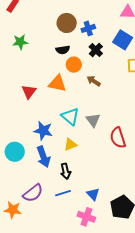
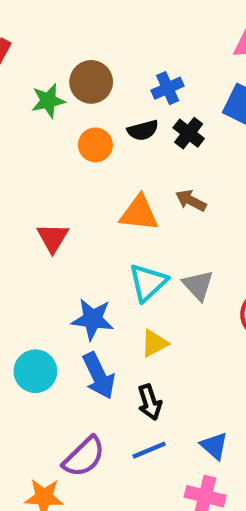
brown circle: (67, 23) -> (91, 82), moved
green star: (20, 42) -> (48, 101), moved
black semicircle: (63, 50) -> (143, 130), moved
orange circle: (74, 65) -> (95, 145), moved
orange triangle: (57, 84) -> (139, 213), moved
cyan triangle: (70, 116) -> (148, 283), turned 42

